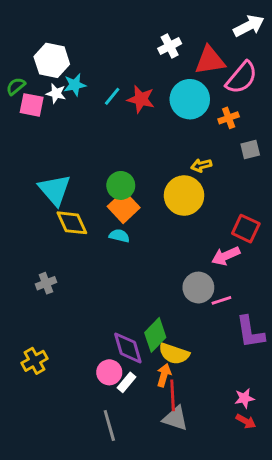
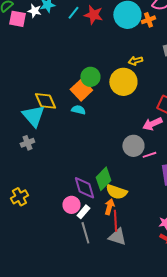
orange cross: (229, 118) -> (148, 20), moved
green circle: (121, 185) -> (90, 77), moved
cyan triangle: (55, 190) -> (33, 116), moved
gray line: (109, 426) -> (85, 233), moved

